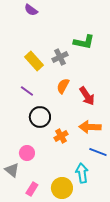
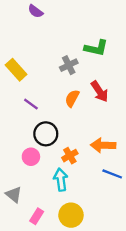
yellow rectangle: (34, 61) -> (16, 70), moved
red arrow: (87, 96) -> (100, 91), moved
pink circle: (27, 153) -> (31, 157), moved
cyan arrow: (82, 173) -> (61, 180), moved

